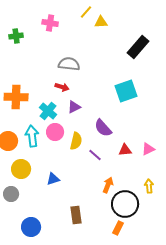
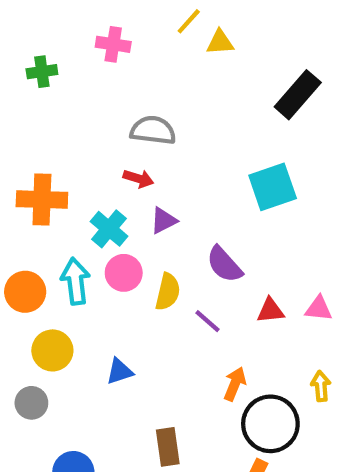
pink triangle: (148, 149) -> (319, 309), turned 32

